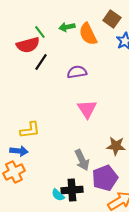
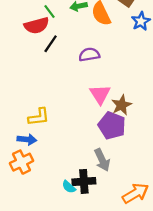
brown star: (116, 146) -> (122, 105), moved, turned -30
gray arrow: (82, 160) -> (102, 160), moved
purple pentagon: (105, 178) -> (112, 126), moved, turned -30

